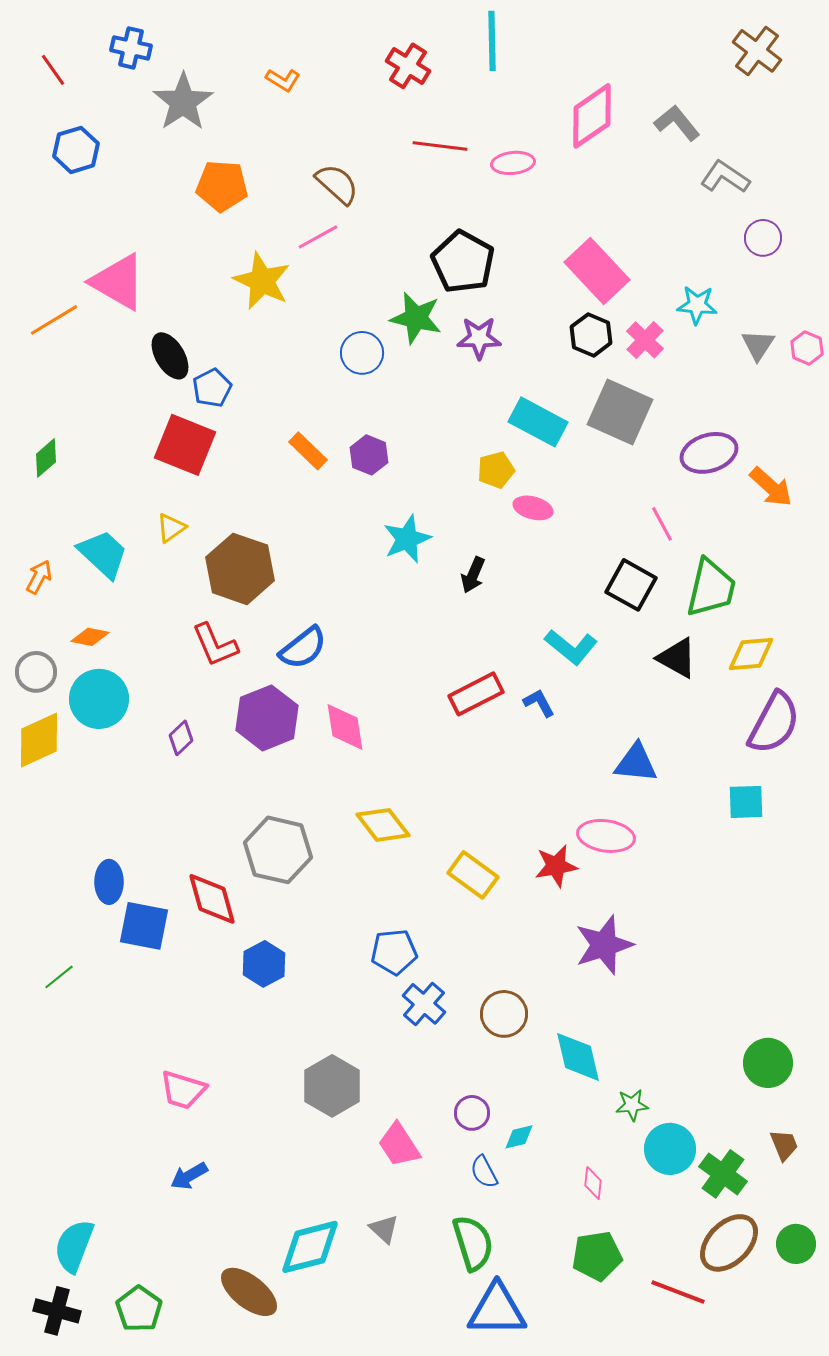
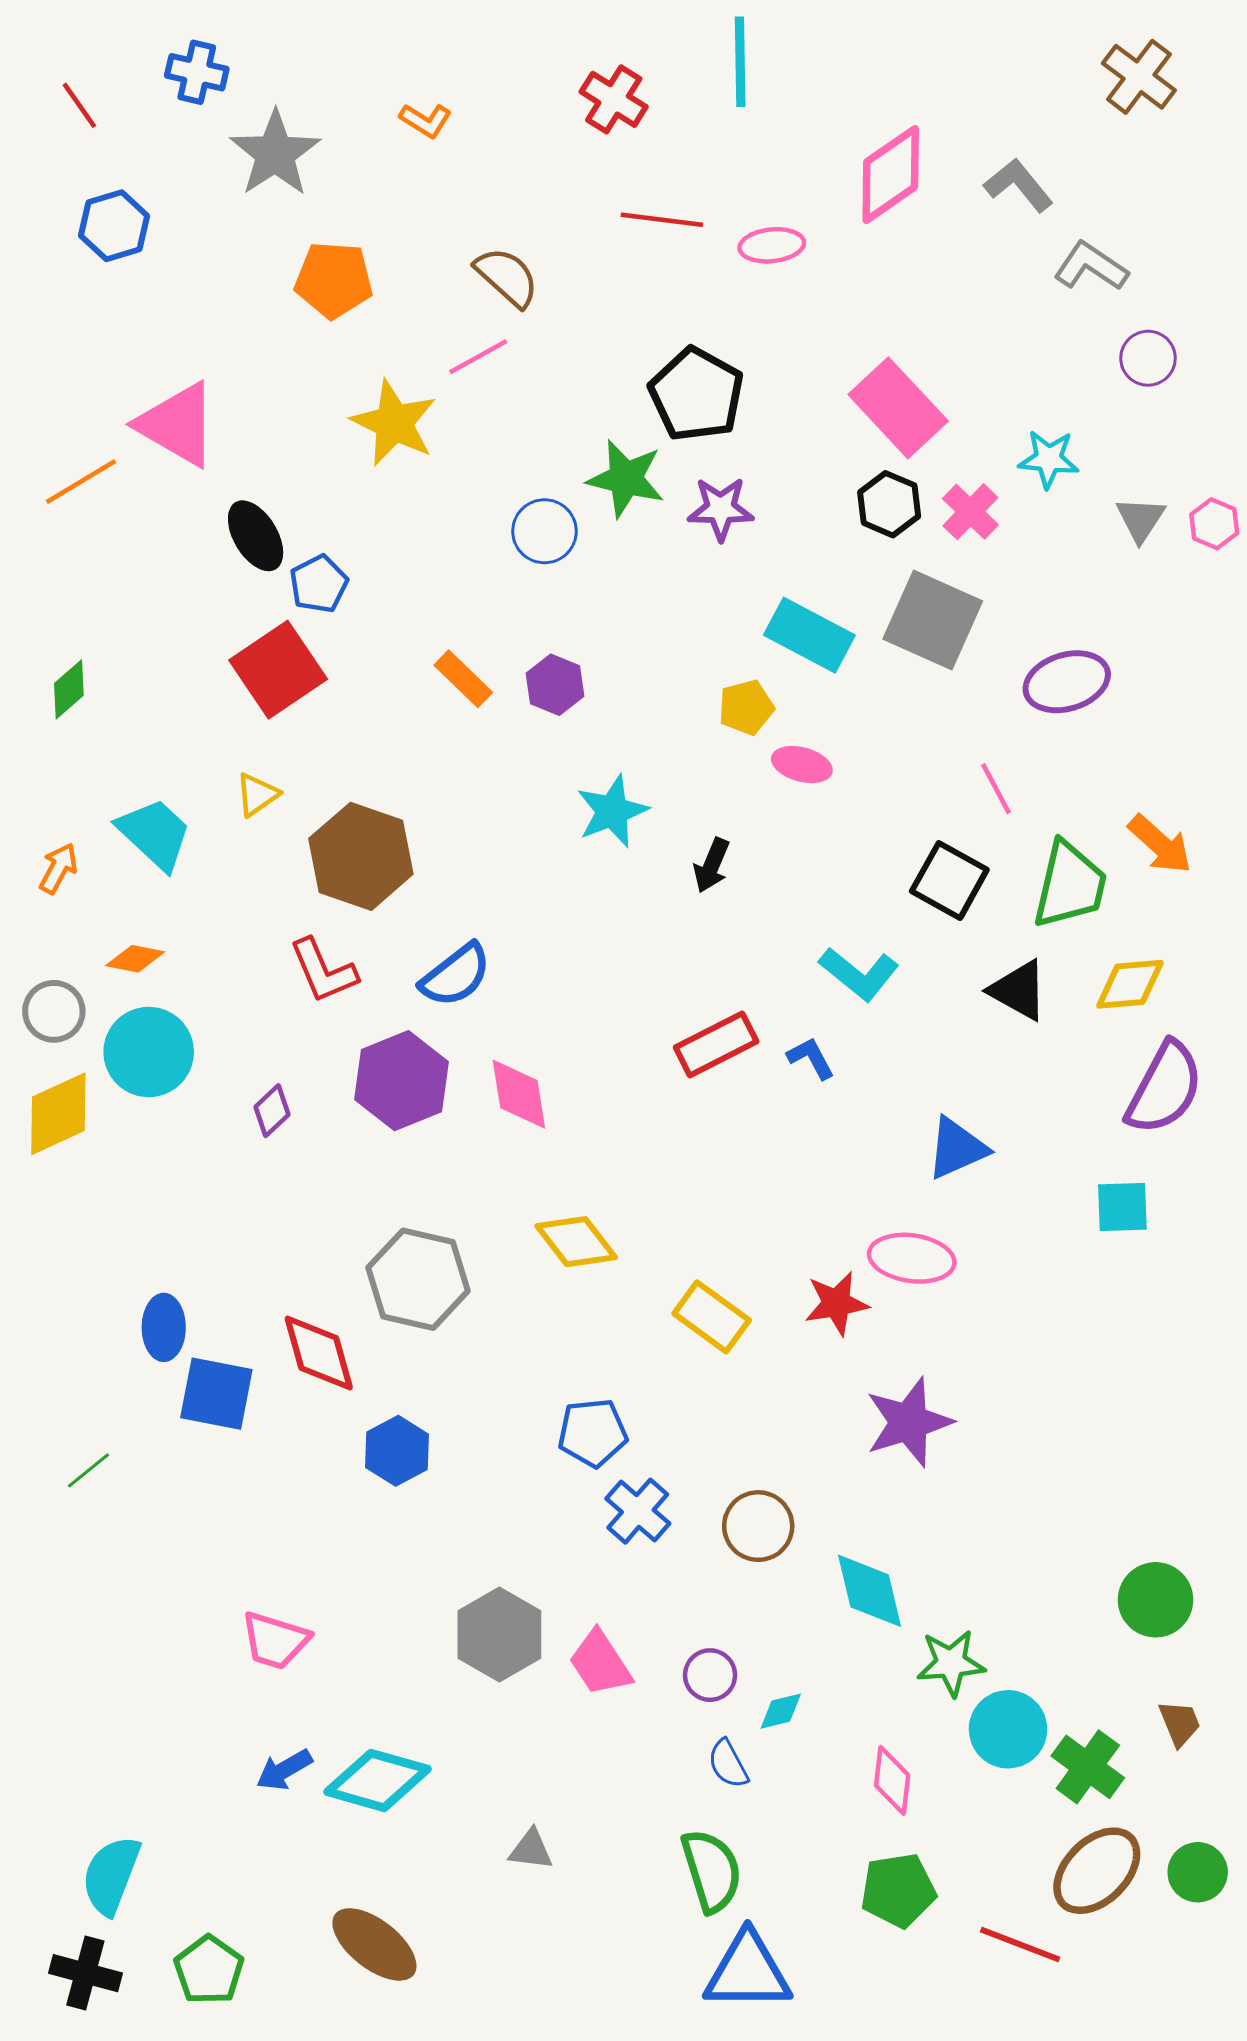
red square: (185, 445) -> (278, 670), turned 34
orange arrow: (771, 487) -> (1160, 844), moved
blue triangle: (636, 763) -> (957, 1148), turned -30
green star: (632, 1105) -> (951, 1663), size x1.4
pink trapezoid: (399, 1145) -> (600, 1663), moved
pink diamond: (593, 1183) -> (892, 1780), size x1.4
gray triangle: (384, 1229) -> (531, 1850), moved, turned -36
cyan diamond: (310, 1247) -> (377, 1780), moved, turned 30

